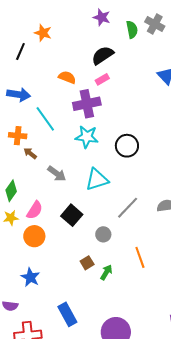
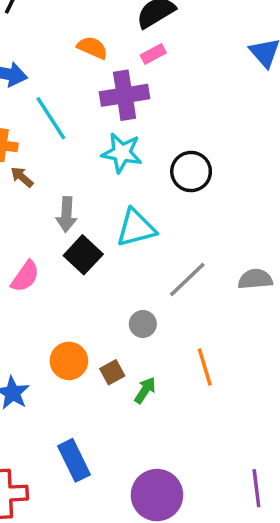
gray arrow: (57, 174) -> (66, 214), turned 54
black square: (72, 215) -> (83, 255), moved
orange circle: (34, 236) -> (69, 361), moved

